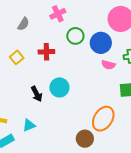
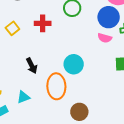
blue circle: (101, 43) -> (109, 17), moved
cyan circle: (59, 87) -> (74, 64), moved
orange ellipse: (103, 119) -> (56, 86), moved, turned -35

